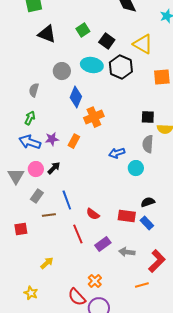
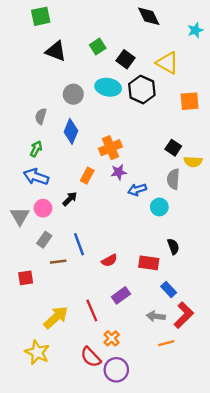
blue diamond: (76, 97) -> (71, 131), moved
black square: (148, 117) -> (173, 148), turned 32
purple star: (52, 139) -> (119, 172), moved
black arrow: (54, 168) -> (70, 199), moved
black semicircle: (148, 202) -> (173, 247), turned 88
red semicircle: (93, 214) -> (109, 260), turned -64
blue rectangle: (147, 223) -> (169, 290), moved
red line: (78, 234) -> (92, 310), moved
gray arrow: (127, 252) -> (156, 316), moved
yellow arrow: (47, 263) -> (56, 317), size x1.6
yellow star: (31, 293) -> (37, 352), size x1.5

